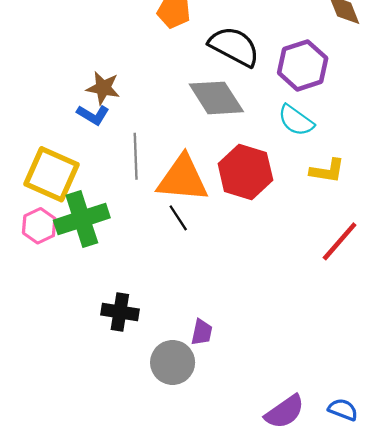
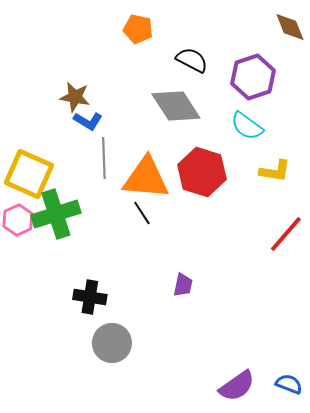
black semicircle: (234, 46) -> (192, 60), size x0.7
blue L-shape: (93, 115) -> (88, 121), moved
purple trapezoid: (202, 332) -> (183, 285), moved
gray circle: (173, 362) -> (112, 343), moved

